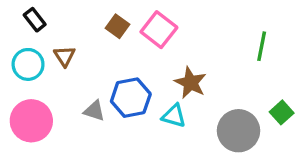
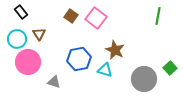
green line: (262, 46) -> (158, 16), moved
gray triangle: (94, 111) -> (54, 82), moved
pink circle: (31, 121) -> (28, 62), moved

